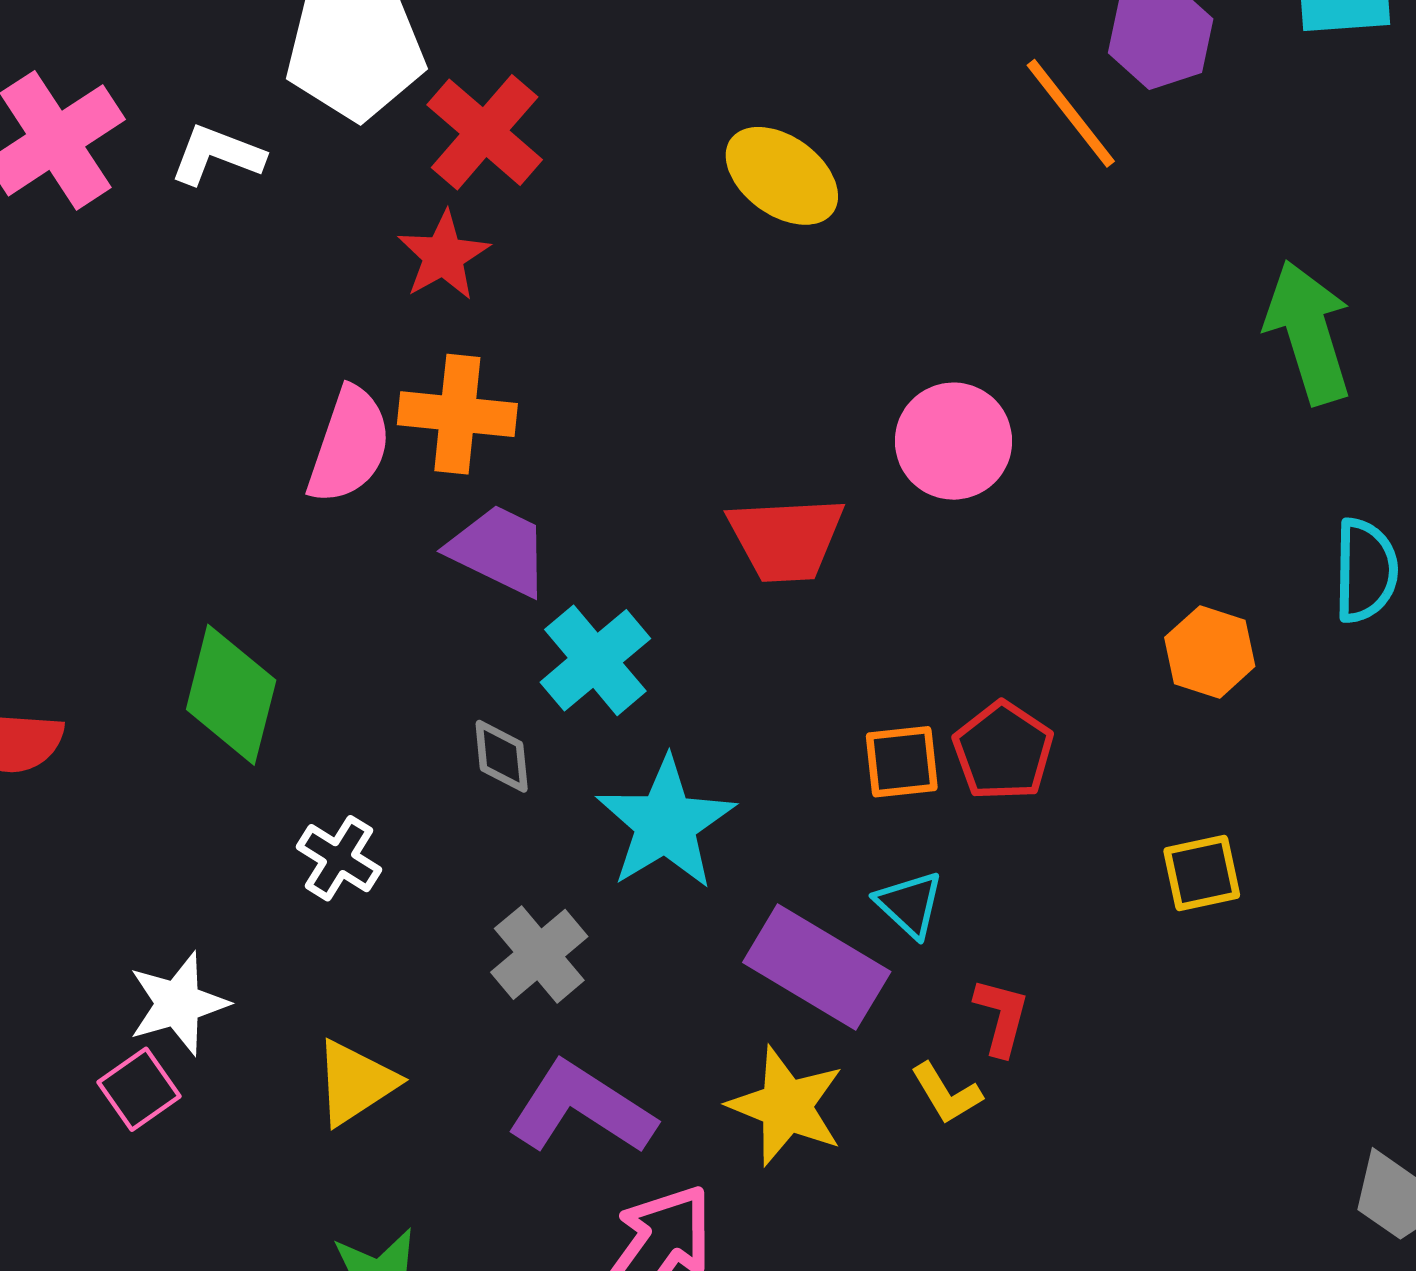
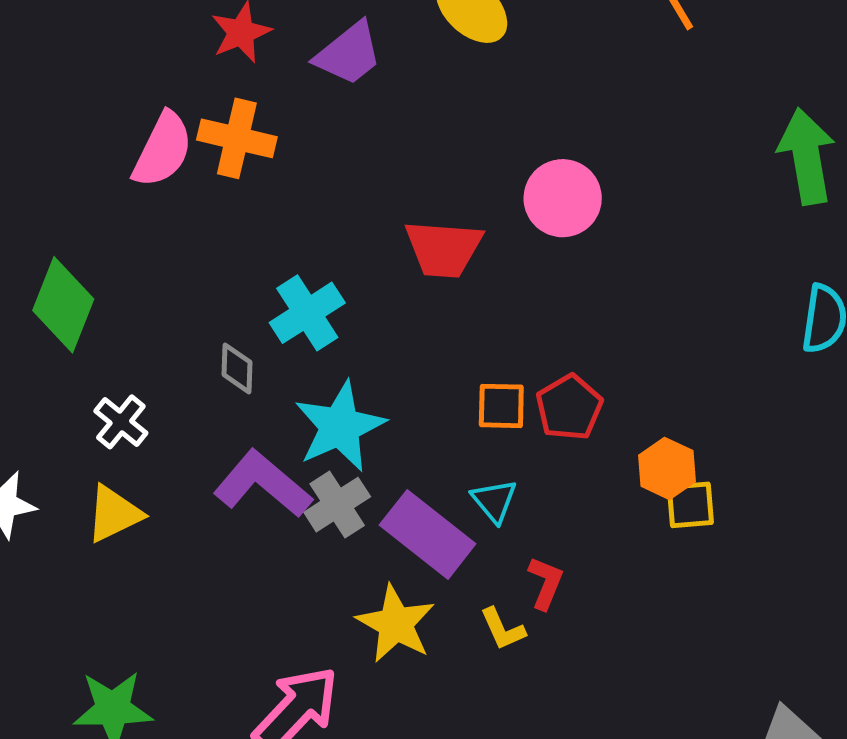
purple trapezoid: (499, 550) -> (349, 54), moved, turned 108
orange hexagon: (1210, 652) -> (667, 468), moved
gray cross: (539, 954) -> (337, 505), moved
yellow triangle: (355, 1083) -> (114, 514), moved
purple L-shape: (581, 1108) -> (263, 484), moved

